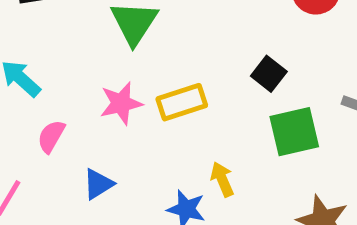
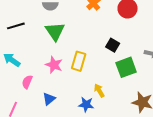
yellow rectangle: (182, 102) -> (79, 61), turned -48
pink star: (121, 103) -> (54, 65), turned -30

